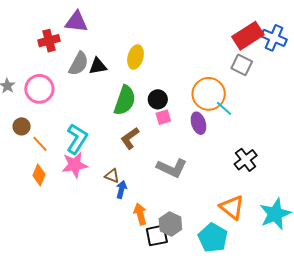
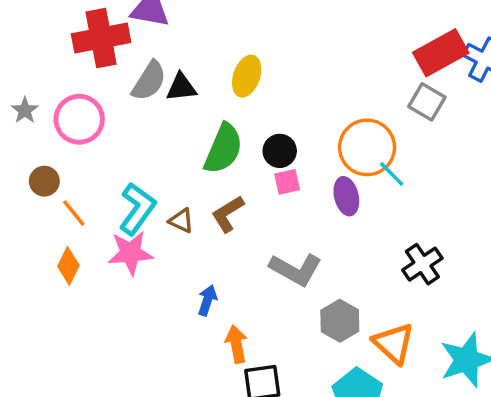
red cross: (49, 41) -> (101, 38), size x1.5
brown triangle: (112, 176) -> (181, 221), moved
gray hexagon: (170, 224) -> (340, 321), moved

